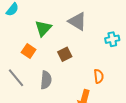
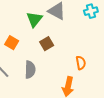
green triangle: (43, 28) -> (34, 19), moved
cyan cross: (112, 39) -> (91, 11), moved

